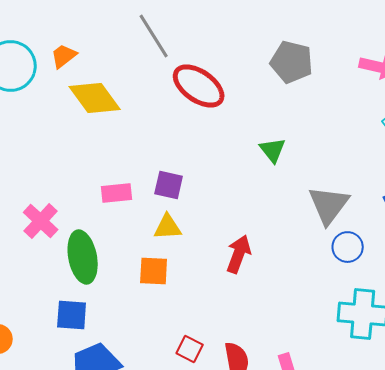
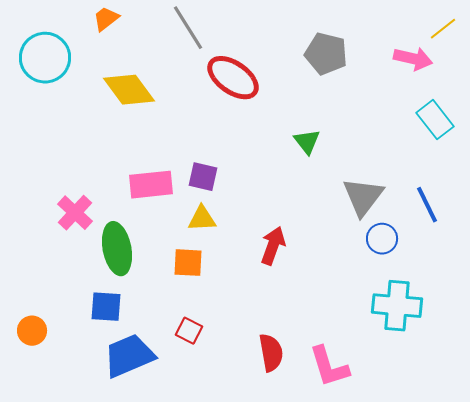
orange trapezoid: (64, 56) -> (106, 19), moved
pink rectangle: (117, 193) -> (151, 185), size x1.4
red square: (190, 349) -> (189, 331), moved

